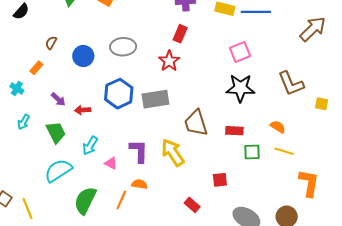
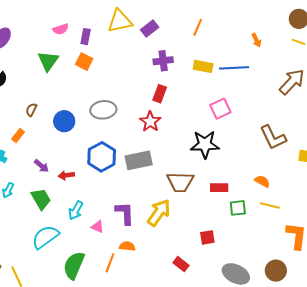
black star: (240, 88) -> (205, 144), moved
brown trapezoid: (196, 123) -> (180, 182), turned -68
yellow arrow: (173, 152) -> (159, 213), turned 72

